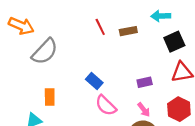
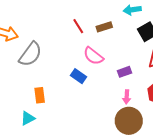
pink semicircle: (106, 105) -> (93, 56), moved
pink arrow: (144, 110) -> (127, 97), turned 48

